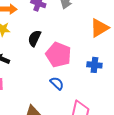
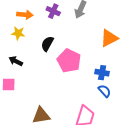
blue semicircle: (57, 83) -> (104, 91), moved

